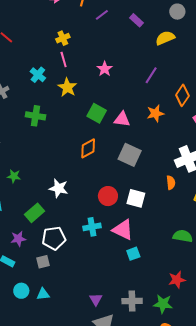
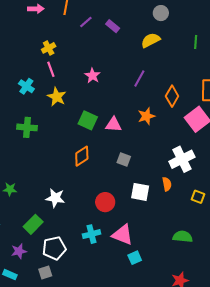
purple rectangle: (136, 20) -> (113, 26), moved
gray square: (130, 155) -> (124, 159), size x0.6
white square: (136, 198) -> (140, 192), moved

